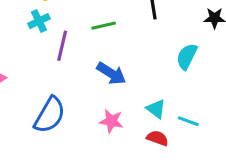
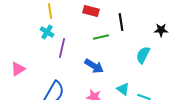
cyan cross: (39, 21) -> (47, 32), turned -32
green line: (104, 26) -> (101, 37), moved

